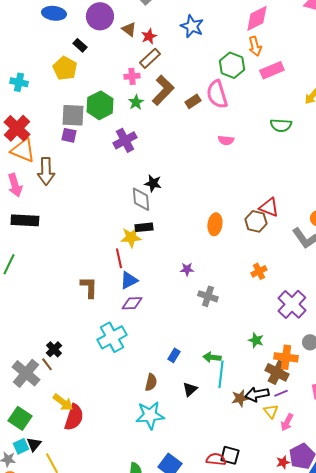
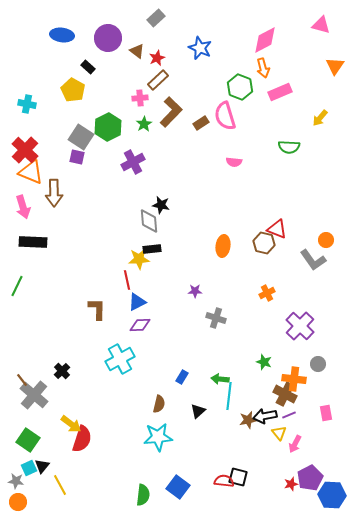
gray square: (73, 115) -> (81, 137), turned 30
brown line: (47, 364) -> (22, 380), moved

